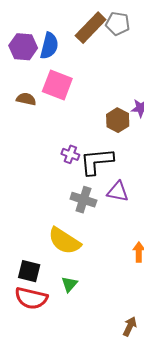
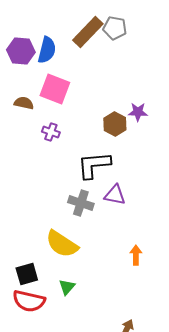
purple cross: (70, 154) -> (51, 132), moved
black square: (29, 271) -> (27, 274), turned -30

